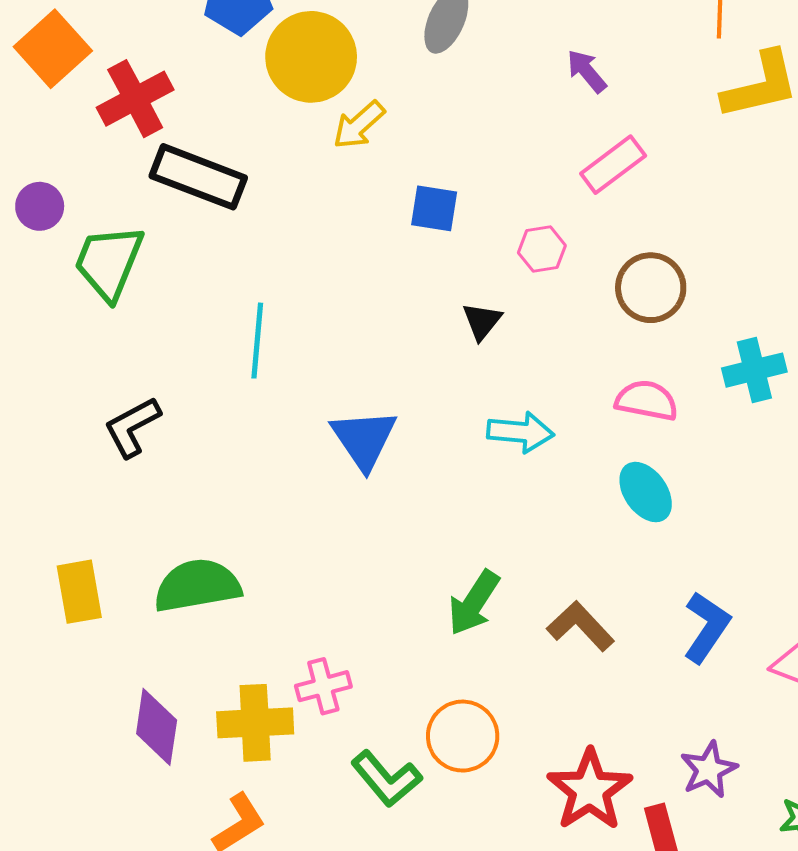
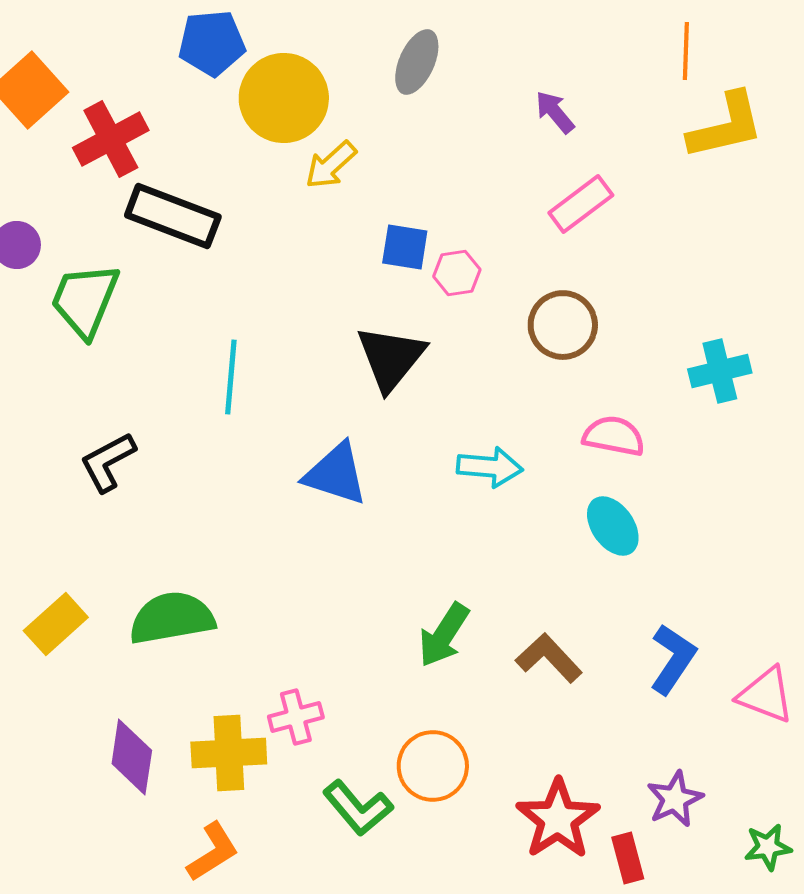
pink hexagon: (542, 249) -> (457, 273), moved
brown circle: (651, 288) -> (563, 325), moved
black triangle: (482, 321) -> (391, 358), moved, size x1.8
cyan cross: (754, 370) -> (720, 371), moved
blue triangle: (364, 439) -> (336, 474), turned -38
yellow rectangle: (79, 592) -> (56, 624), turned 58

